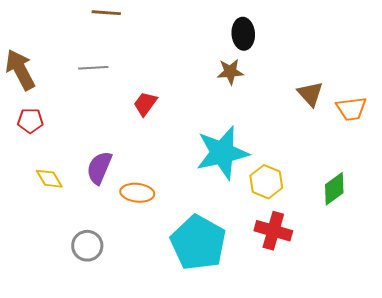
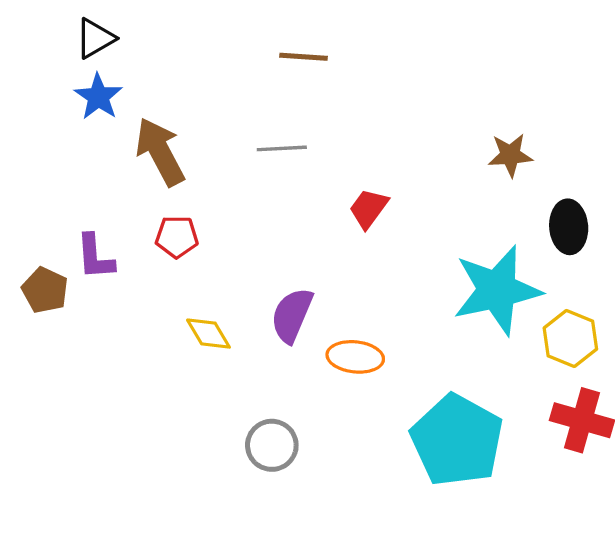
black ellipse: (243, 34) -> (569, 227), moved

